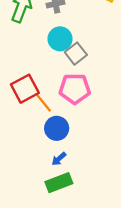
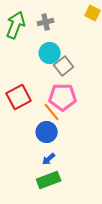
orange line: (43, 102) -> (52, 112), moved

